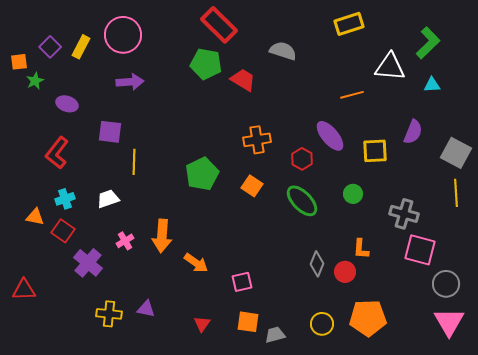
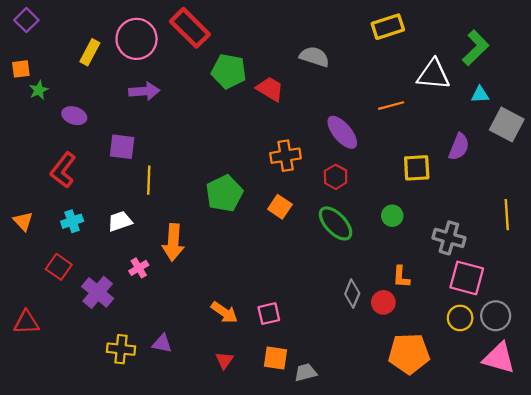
red rectangle: (219, 25) -> (190, 28), moved
purple square: (50, 47) -> (26, 20), moved
purple ellipse: (330, 136) -> (342, 132), moved
gray square: (456, 153) -> (507, 125), moved
orange triangle: (35, 217) -> (23, 221), moved, turned 36
red square: (63, 231) -> (59, 267), moved
orange arrow: (162, 236) -> (173, 242), moved
orange arrow: (196, 263) -> (224, 312), moved
pink triangle: (449, 322) -> (499, 358), turned -44
yellow circle: (322, 324) -> (460, 318), moved

